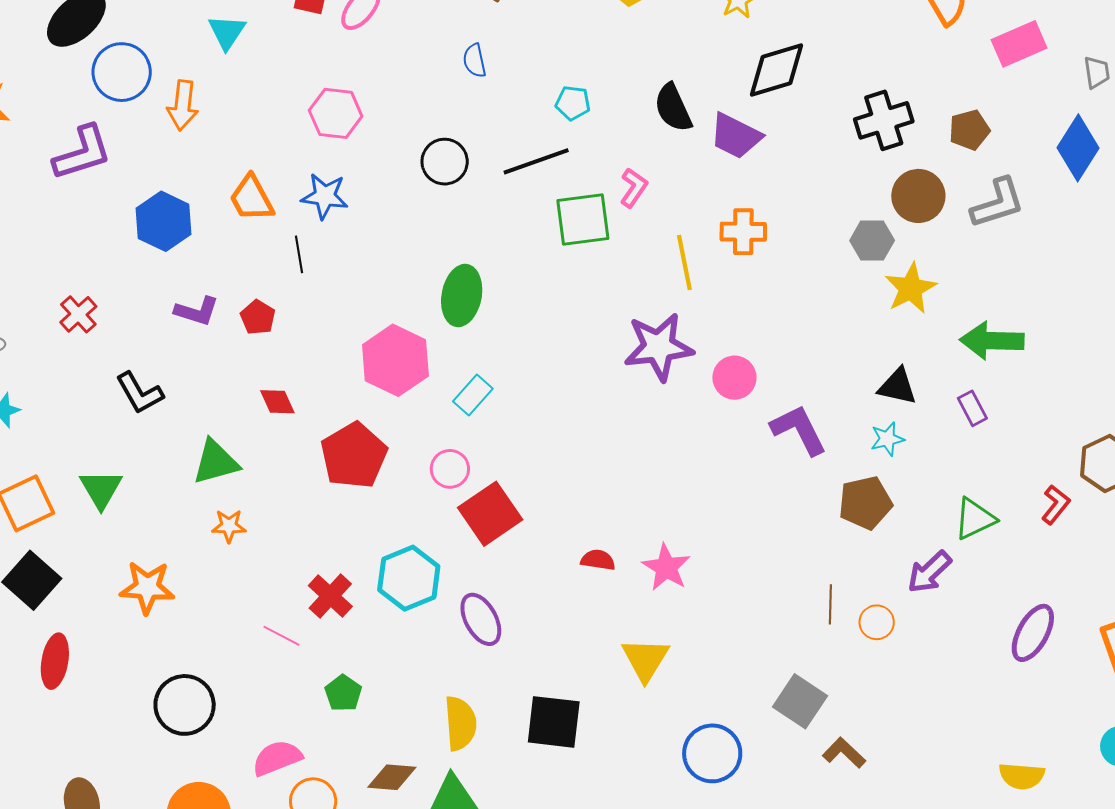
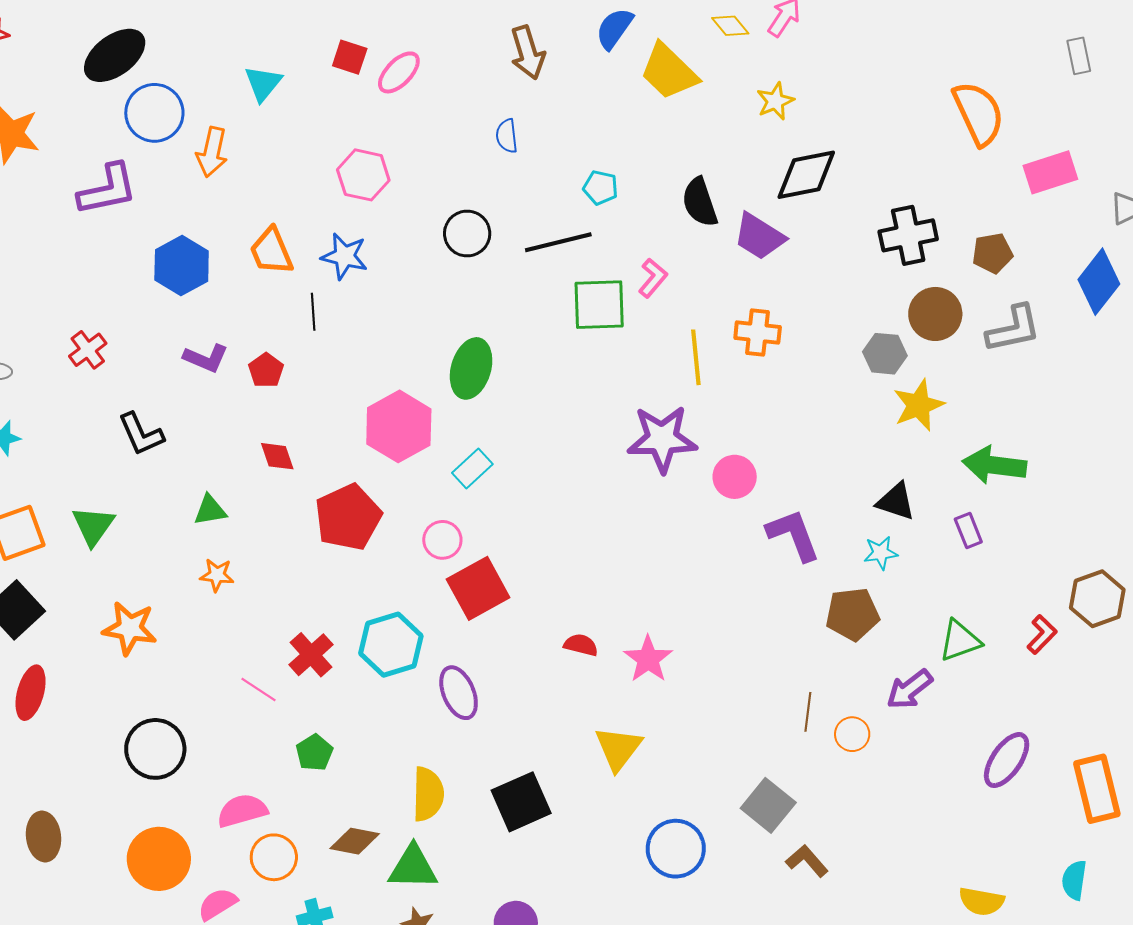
green triangle: (216, 462) -> (210, 510), size x0.7
black square: (554, 722) -> (521, 802), turned -36

